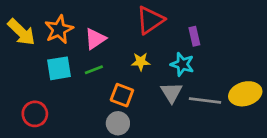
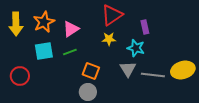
yellow arrow: (21, 32) -> (16, 24), turned 45
yellow star: (141, 62) -> (109, 39), moved
red circle: (35, 114) -> (20, 76), moved

